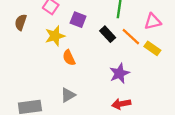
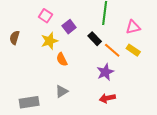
purple square: (78, 20) -> (69, 27), turned 32
brown semicircle: (21, 22) -> (15, 38), moved
orange line: (131, 37) -> (112, 50), moved

